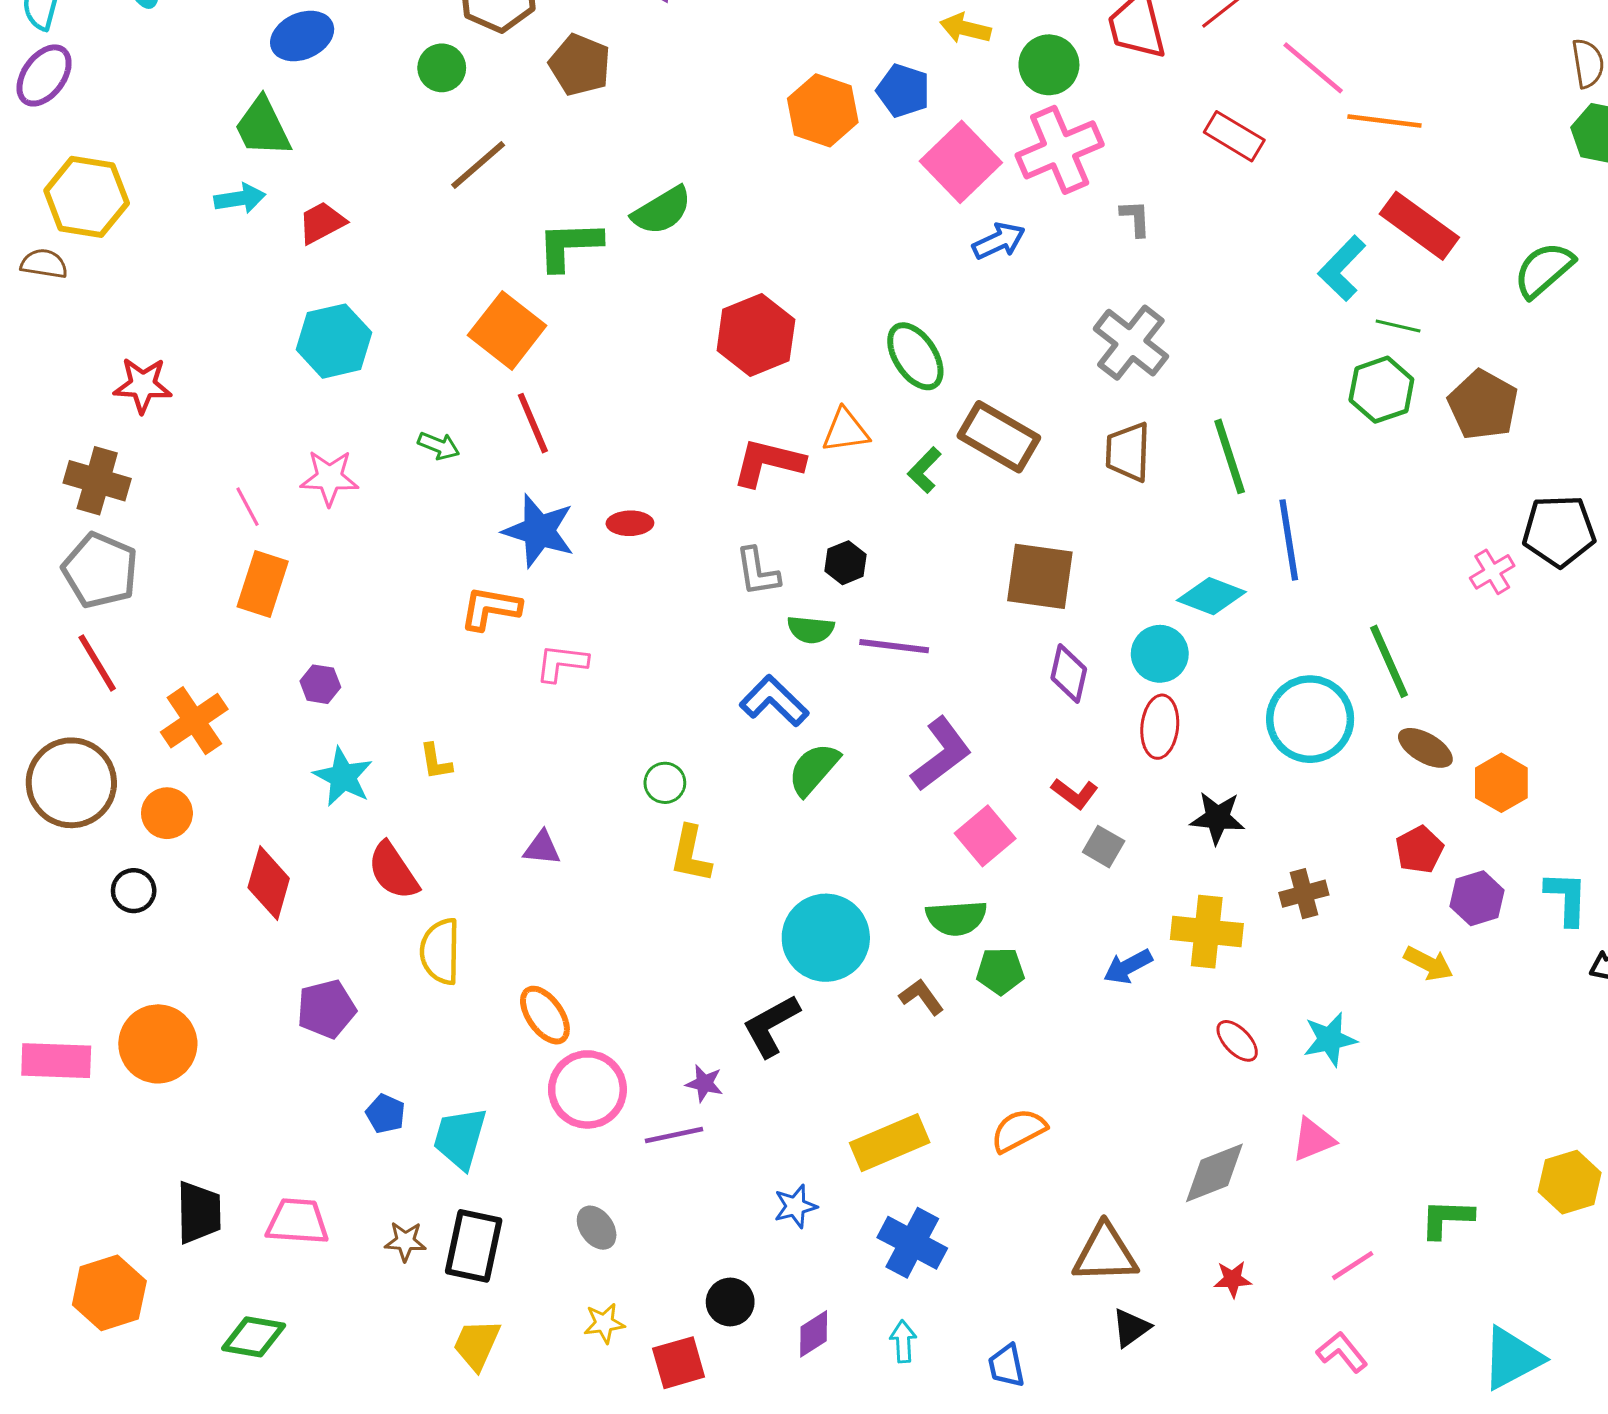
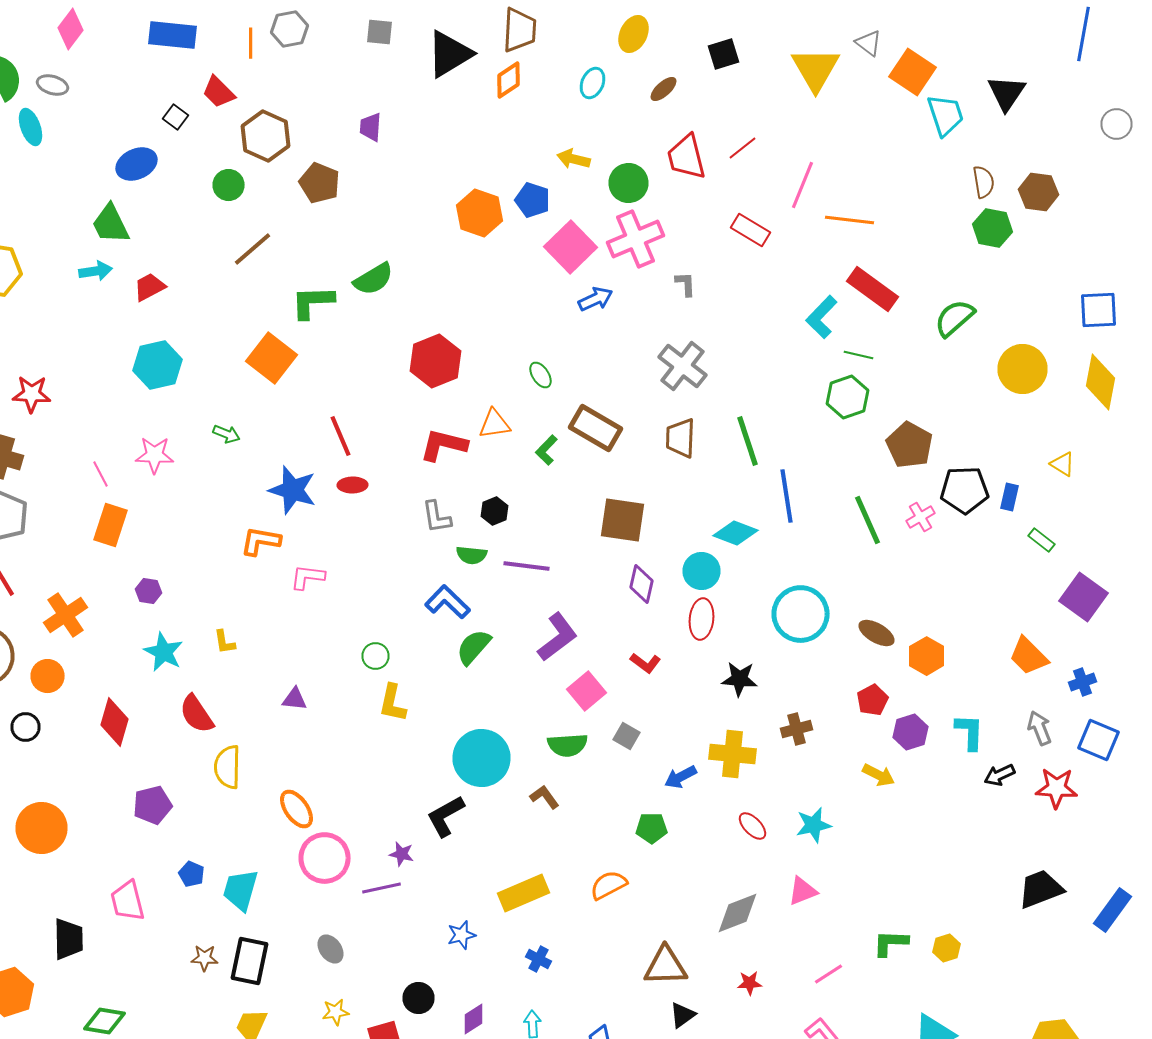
pink line: (1313, 68) -> (802, 185), turned 72
green ellipse: (915, 356) -> (540, 375), size x0.6
brown pentagon: (1483, 405) -> (910, 445), moved
red line: (533, 423) -> (340, 436), moved
green line: (1389, 661) -> (868, 520), moved
gray square: (1104, 847) -> (626, 736), moved
green pentagon: (1000, 971) -> (652, 828), moved
yellow hexagon: (1570, 1182) -> (946, 948), moved, size x0.7
pink trapezoid: (298, 1222) -> (128, 901), moved, turned -108
blue cross: (912, 1243) -> (538, 959), size x0.6

